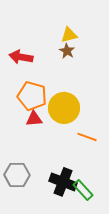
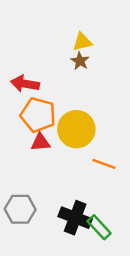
red arrow: (21, 57) -> (25, 84), moved

